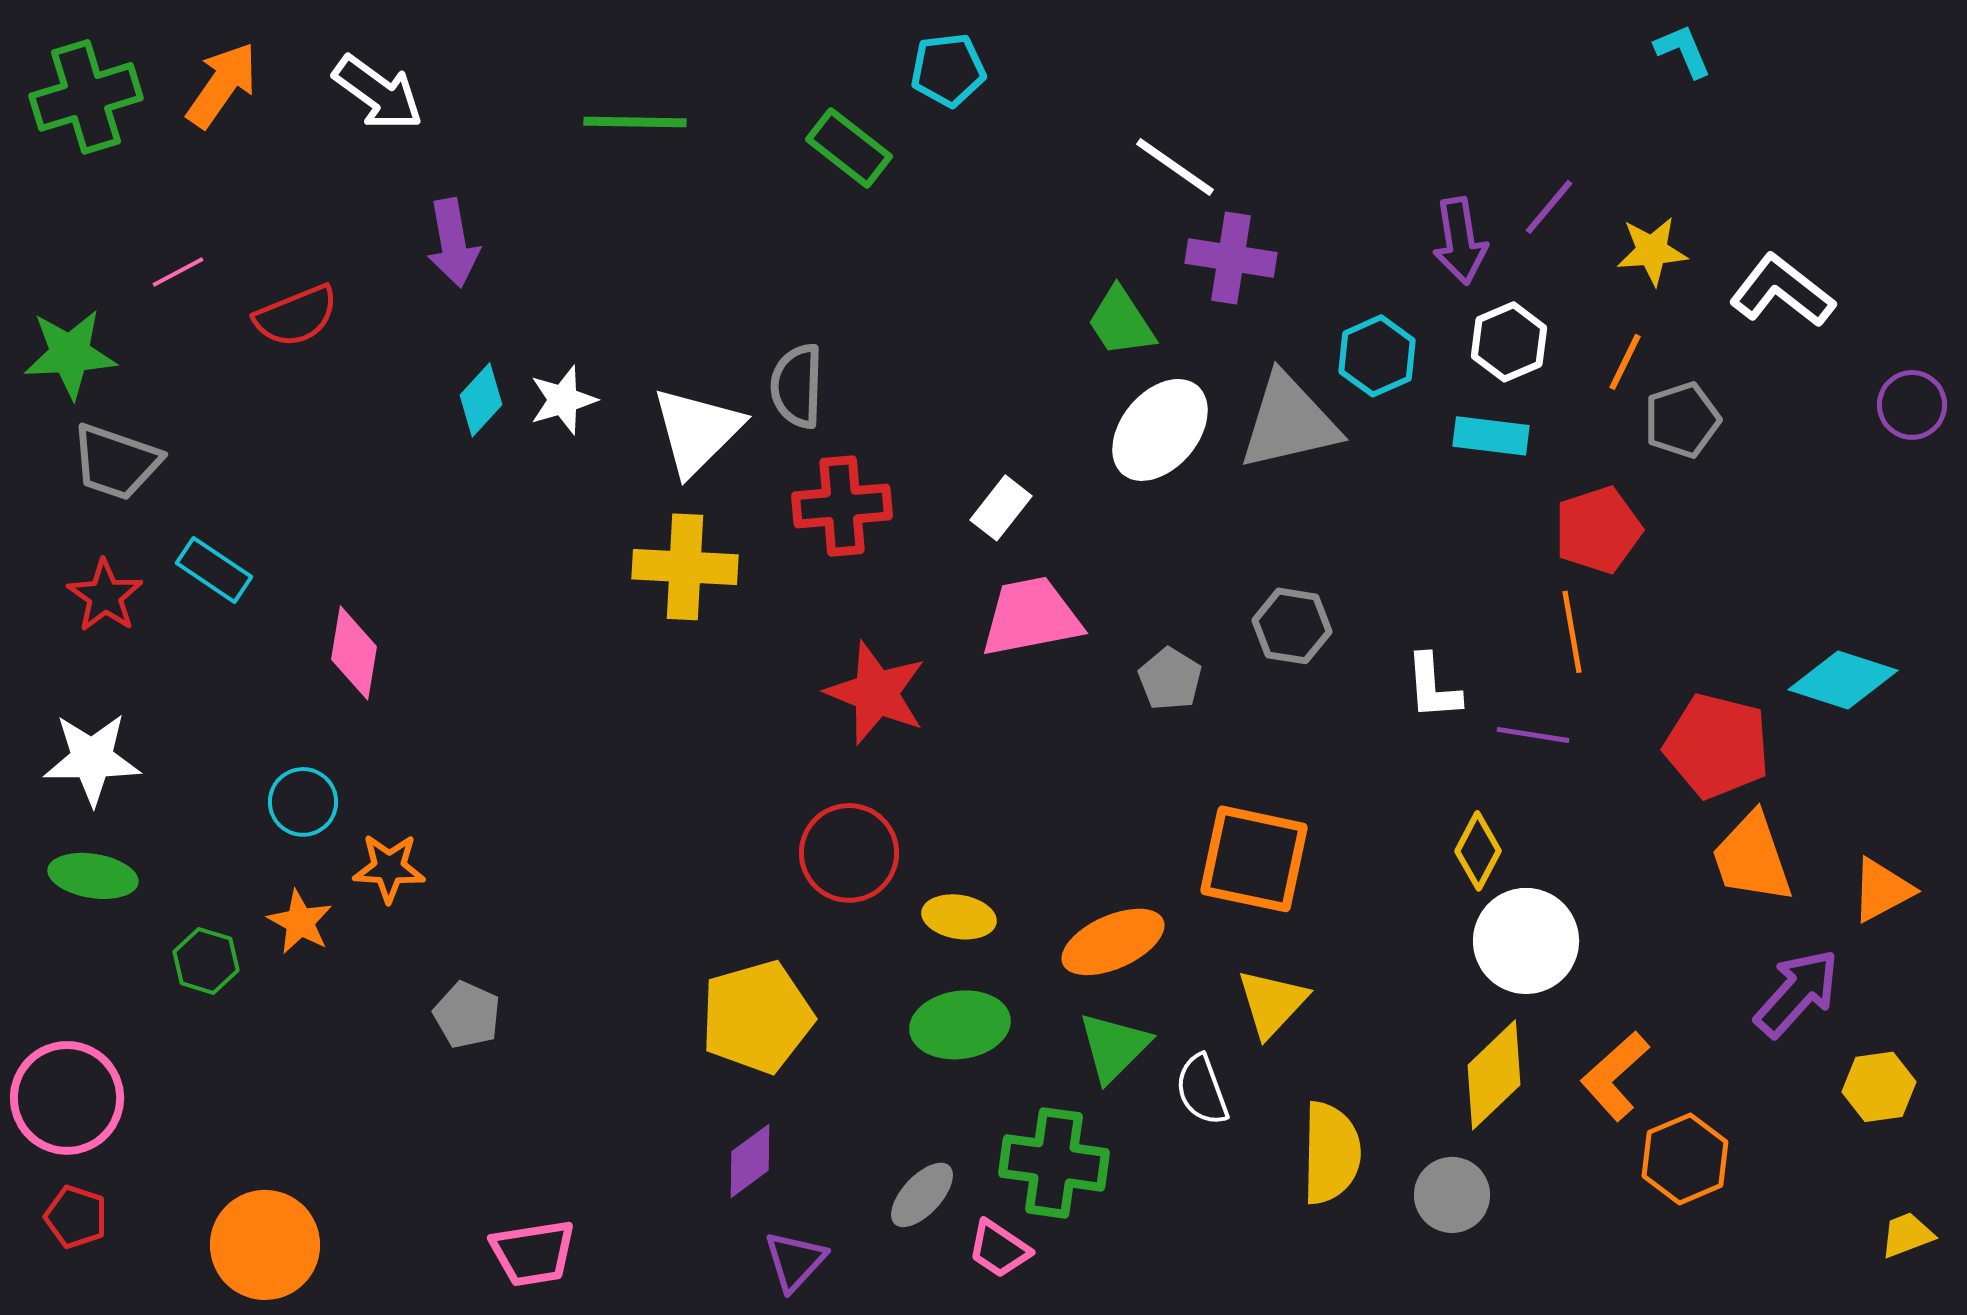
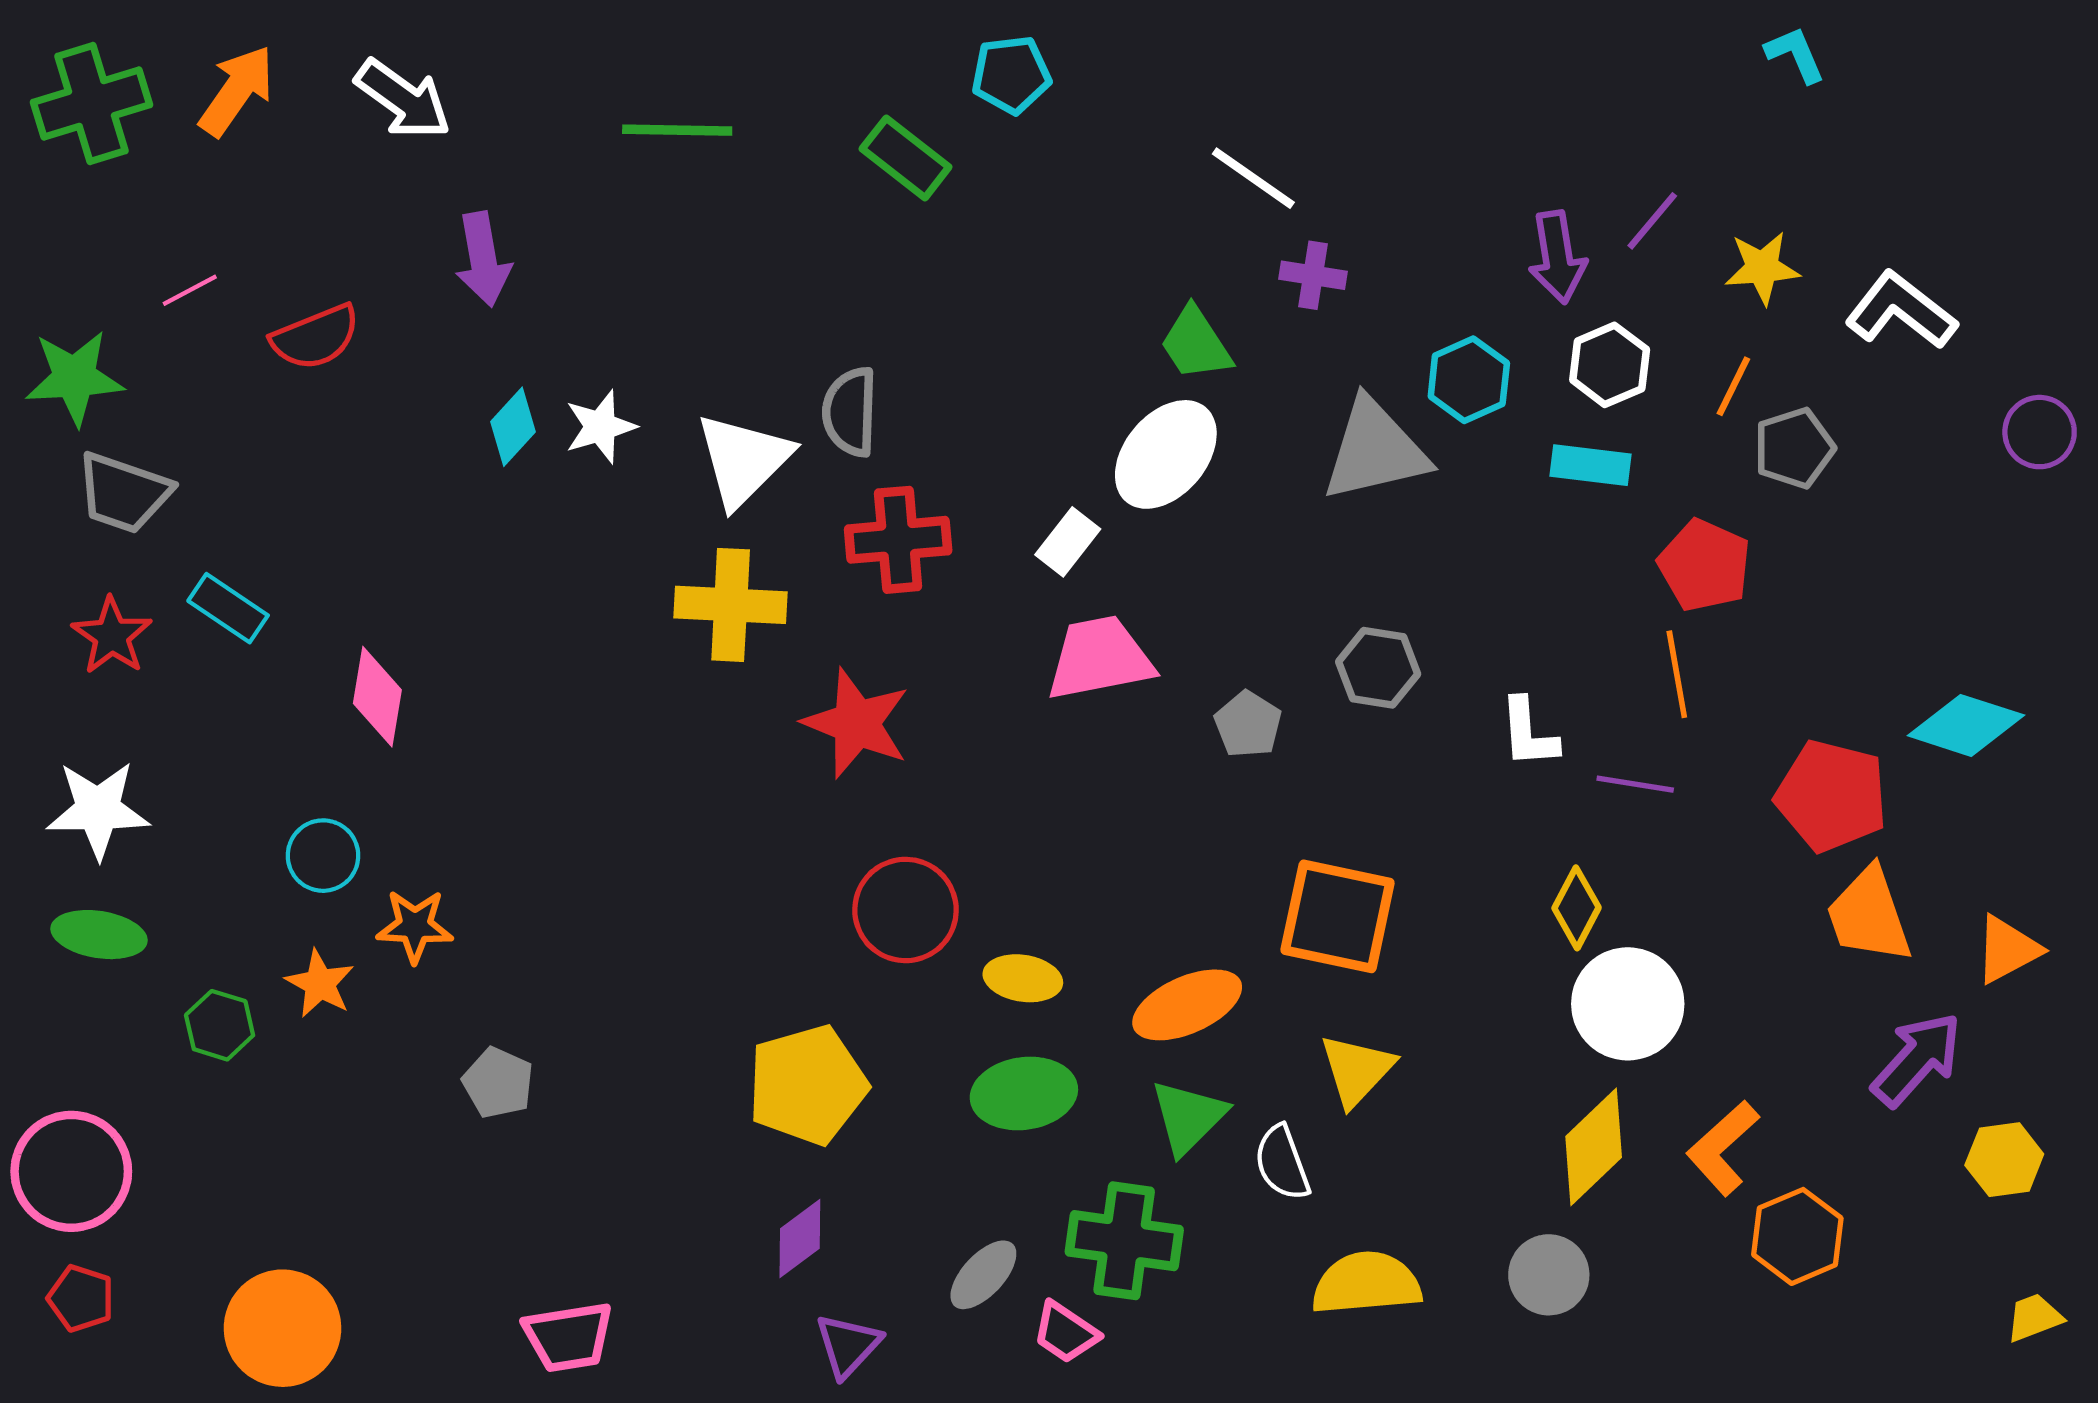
purple cross: (1231, 258) -> (1313, 275), size x0.7
white ellipse: (1160, 430) -> (1166, 454), moved
red pentagon: (1598, 530) -> (1705, 565), turned -30
red star: (876, 693) -> (856, 723), moved
yellow semicircle: (1331, 1153) -> (1366, 1283), moved, turned -96

